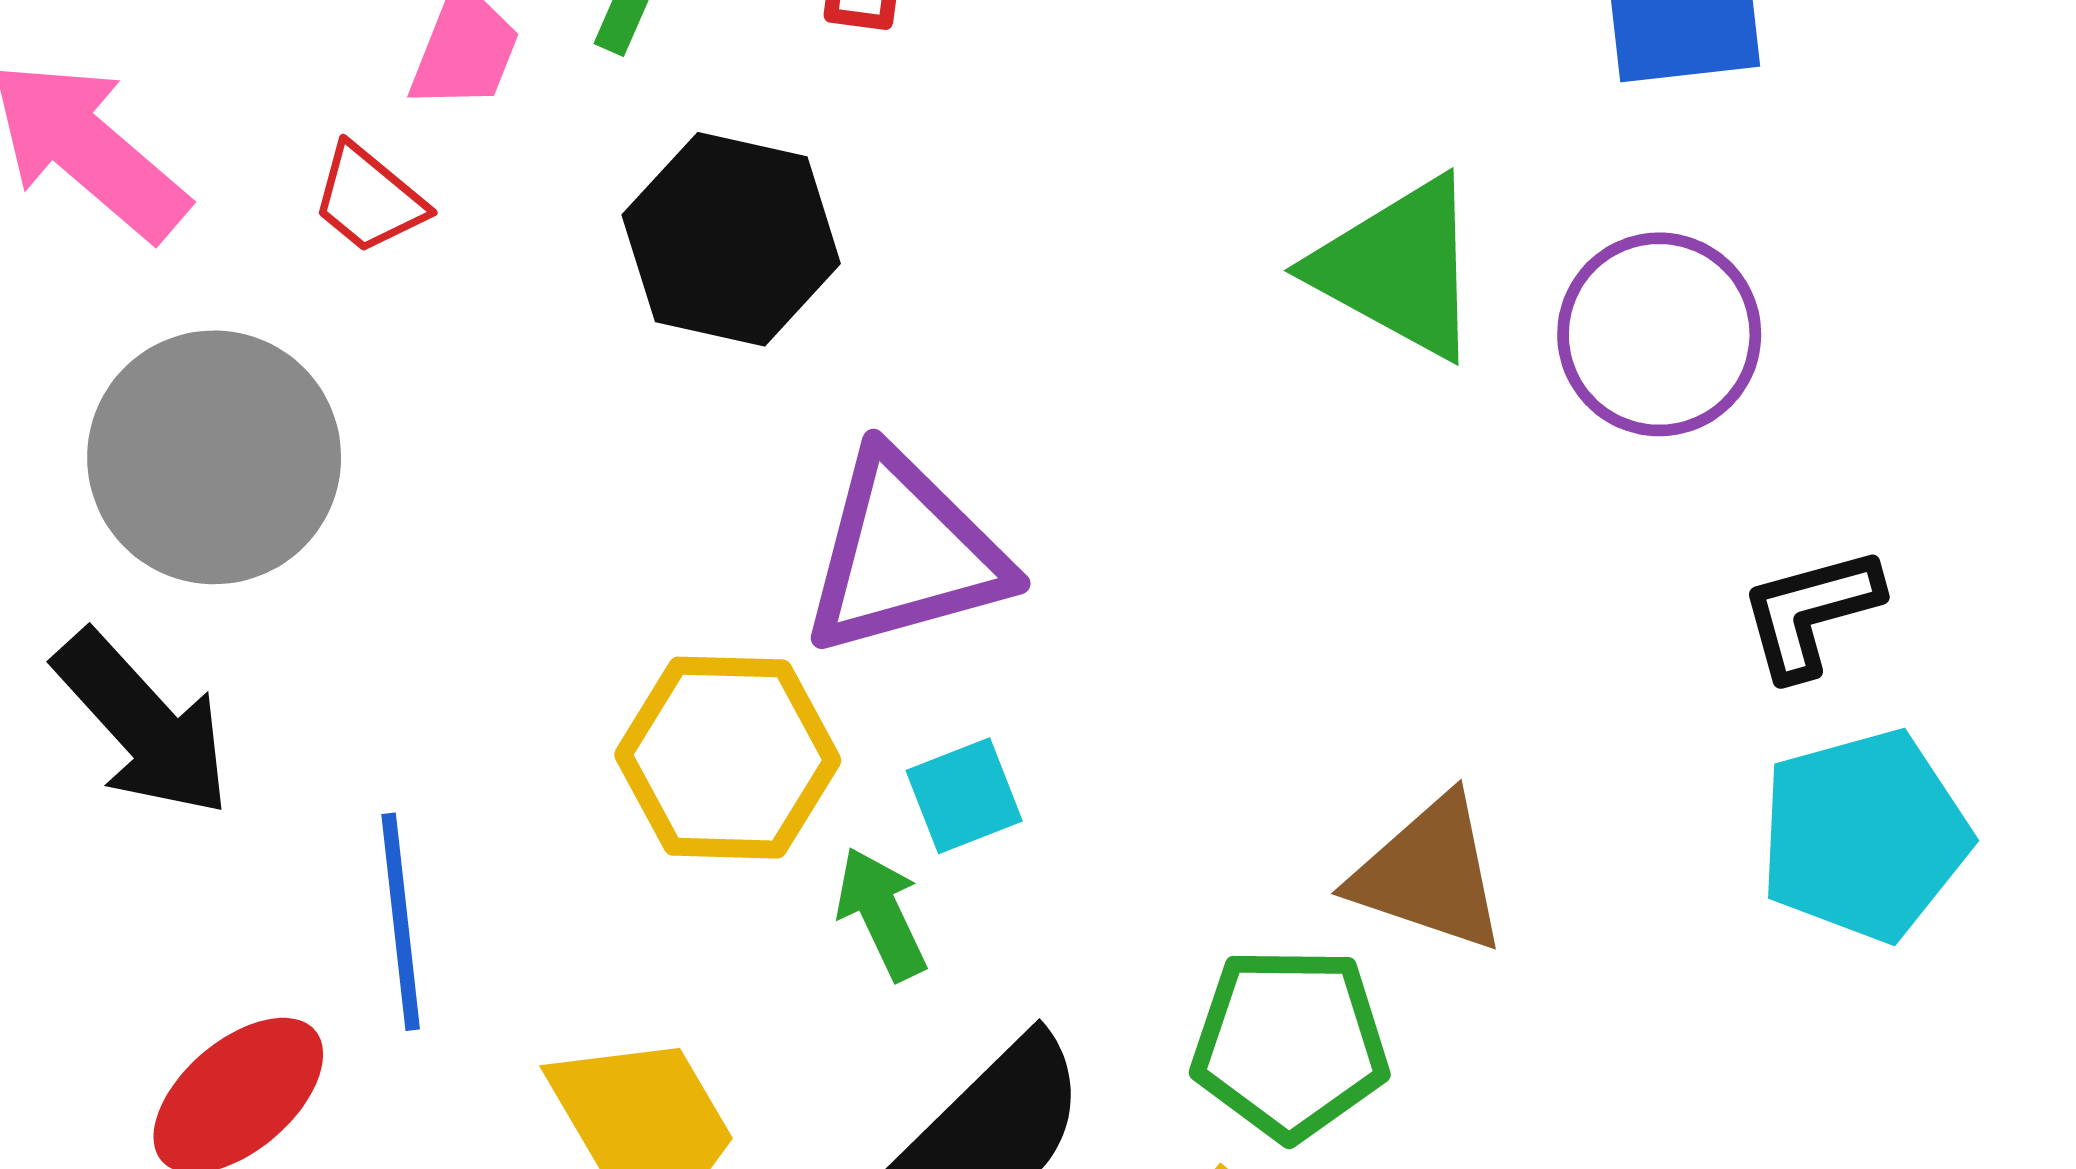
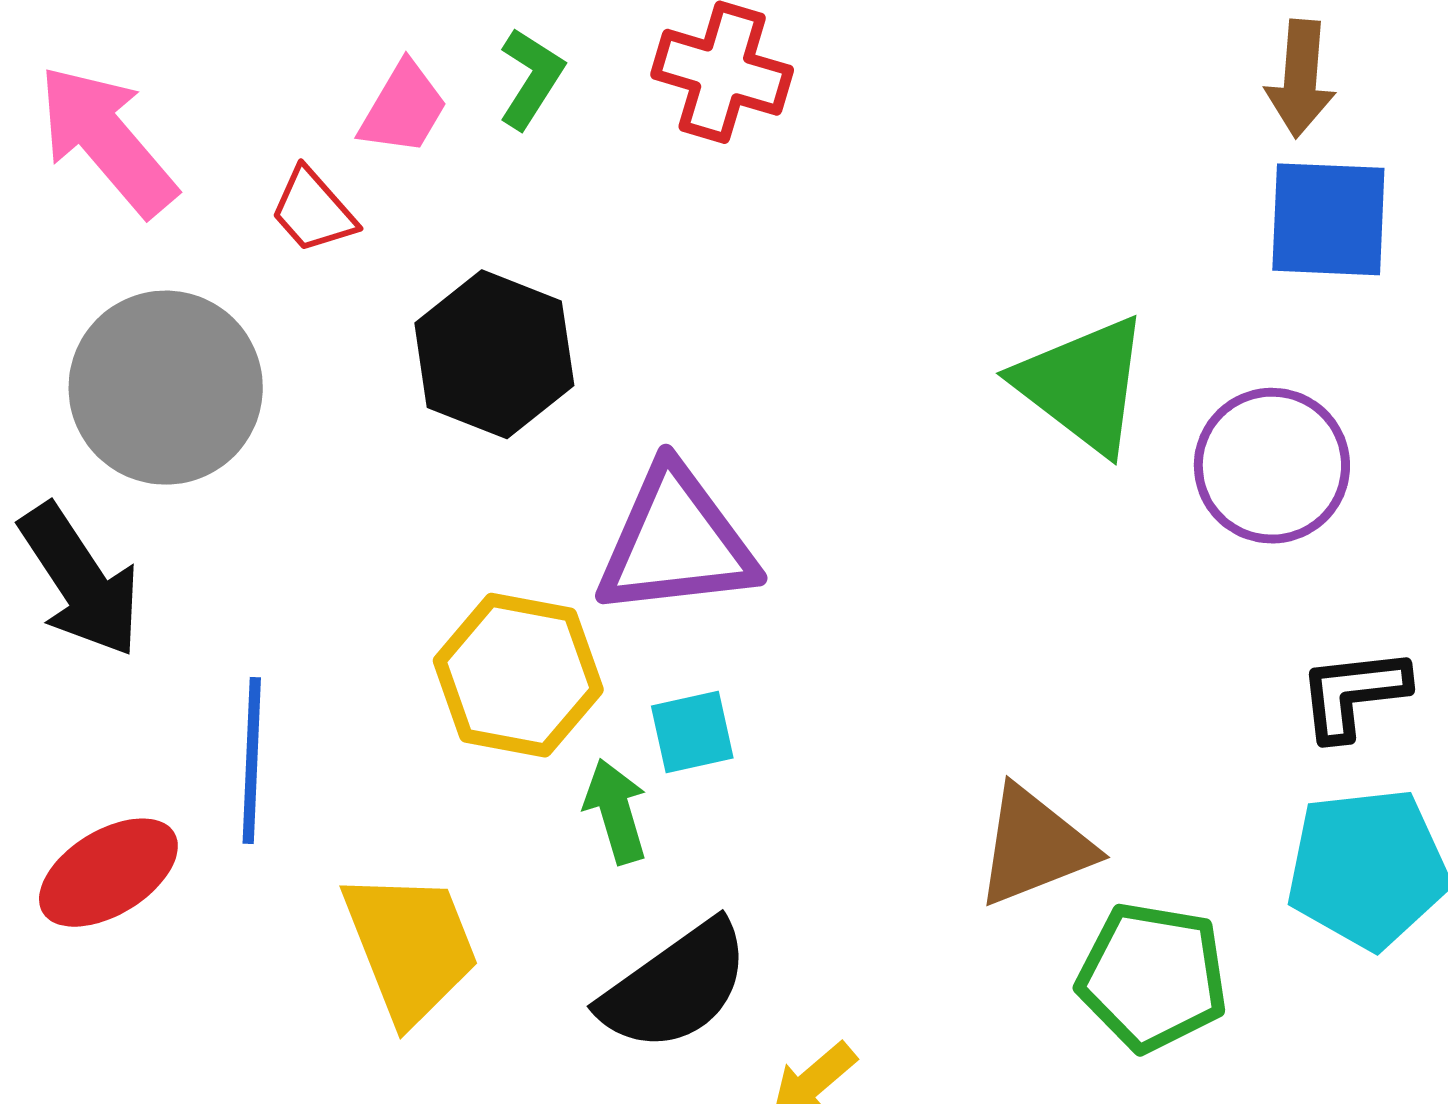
black hexagon: (731, 239) -> (494, 354), moved
brown triangle: (1429, 874) -> (1034, 846), turned -49
green pentagon: (1290, 1043) -> (1152, 977), moved

